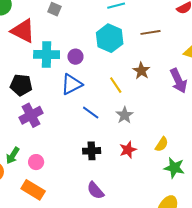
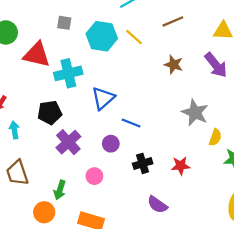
cyan hexagon: (110, 38) -> (102, 36), moved
purple circle: (75, 57) -> (111, 144), moved
yellow line: (116, 85) -> (134, 37), moved
gray star: (125, 115) -> (195, 113), moved, size x1.4
red star: (128, 150) -> (181, 166), moved, turned 30
pink circle: (36, 162) -> (94, 176), moved

